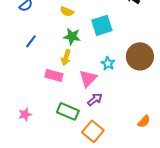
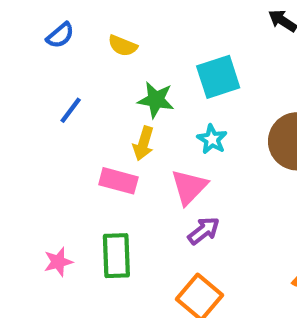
yellow semicircle: (67, 11) -> (123, 46), moved
cyan star: (108, 63) -> (212, 139), moved
green rectangle: (68, 111) -> (116, 256), moved, turned 65

